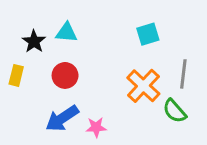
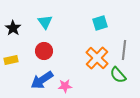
cyan triangle: (67, 33) -> (45, 22), turned 49
black star: (34, 41) -> (13, 28), moved
yellow rectangle: (16, 75) -> (11, 60), moved, turned 64

